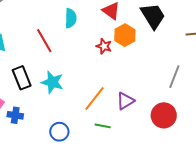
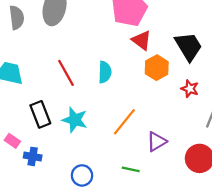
cyan semicircle: (71, 18) -> (105, 72), moved
red star: (104, 46) -> (190, 89), moved
orange line: (94, 98) -> (124, 122), moved

